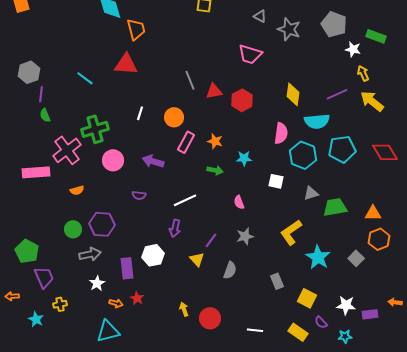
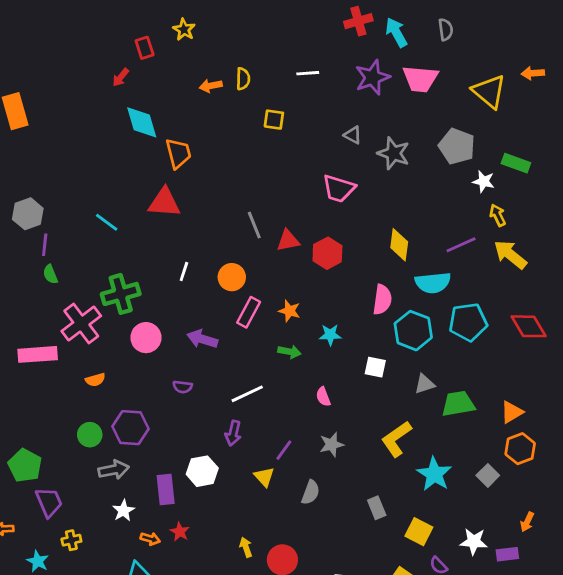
orange triangle: (373, 213) -> (512, 412), turned -30
orange arrow: (395, 302) -> (527, 522), moved, turned -72

